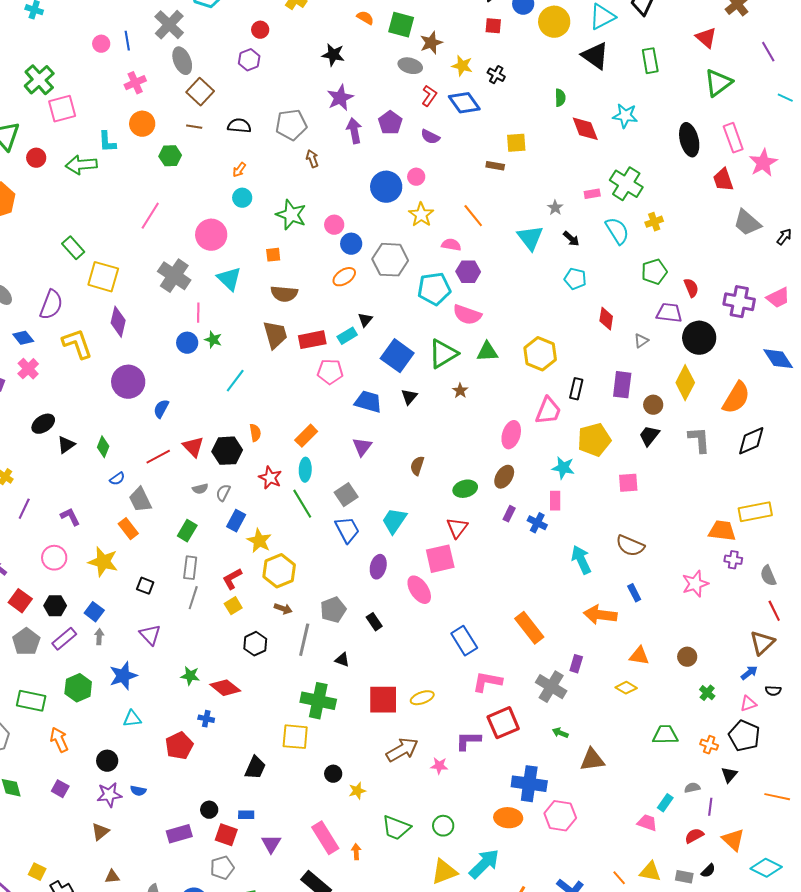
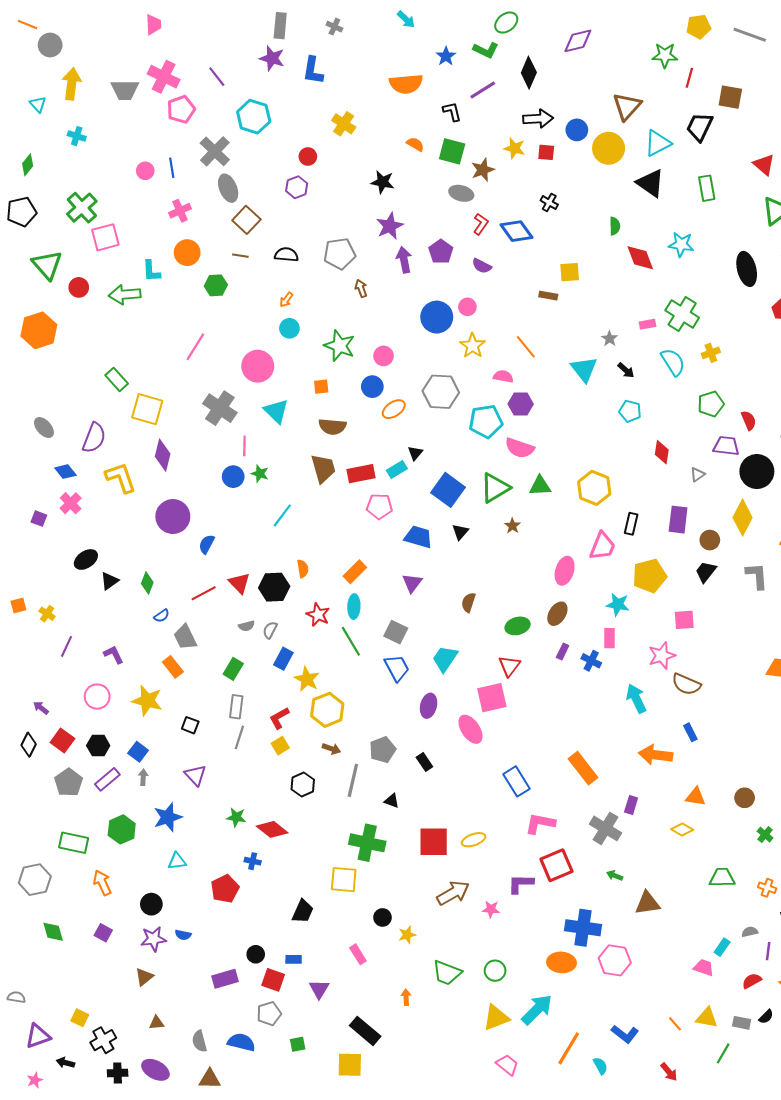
yellow star: (462, 66) -> (514, 148), moved
blue circle: (351, 244) -> (372, 387), moved
gray square: (346, 495) -> (396, 632), turned -30
pink star: (695, 584) -> (662, 656), moved
pink rectangle: (325, 838) -> (358, 954), moved, size x0.6

